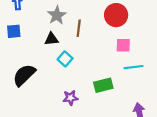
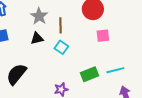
cyan square: (65, 59) -> (61, 47), moved
cyan line: (133, 67) -> (115, 70), moved

